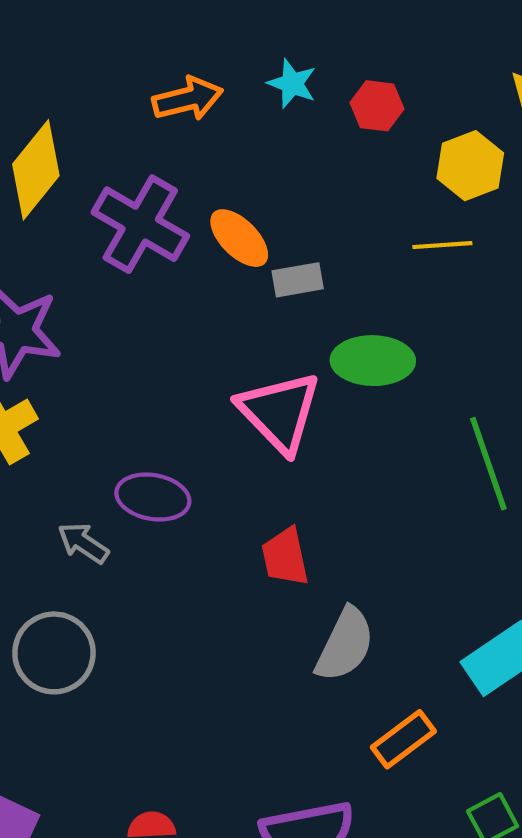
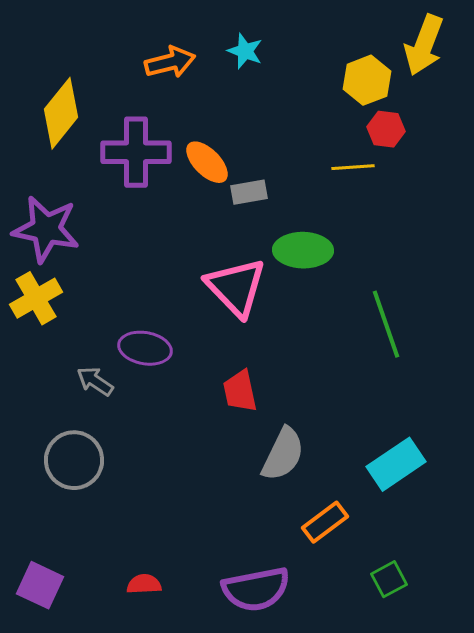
red hexagon: (377, 106) -> (386, 129), moved
yellow hexagon: (470, 166) -> (367, 80), moved
purple cross: (140, 224) -> (136, 152), turned -30

